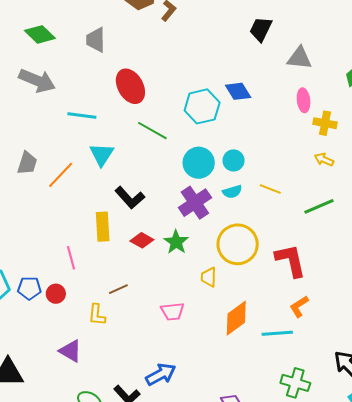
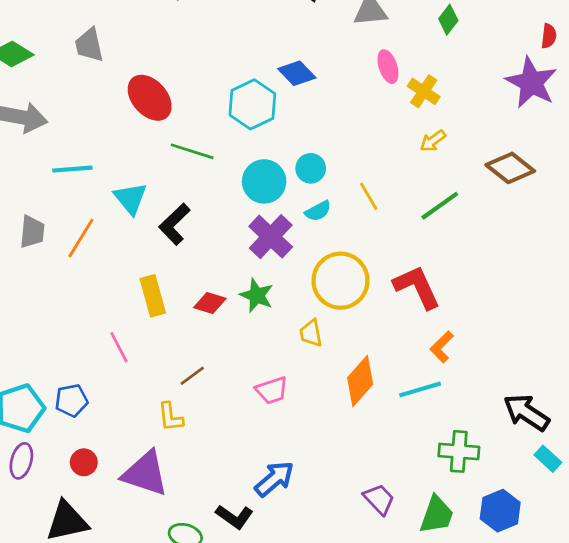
cyan line: (82, 116) -> (72, 169), moved
yellow cross: (325, 123) -> (424, 91), turned 35
yellow arrow: (324, 160) -> (433, 141), turned -48
yellow line: (270, 189) -> (369, 196), turned 50
black L-shape: (130, 198) -> (175, 224), moved, turned 100
red circle: (56, 294) -> (84, 462), moved
purple triangle: (70, 351) -> (145, 473), size x1.5

